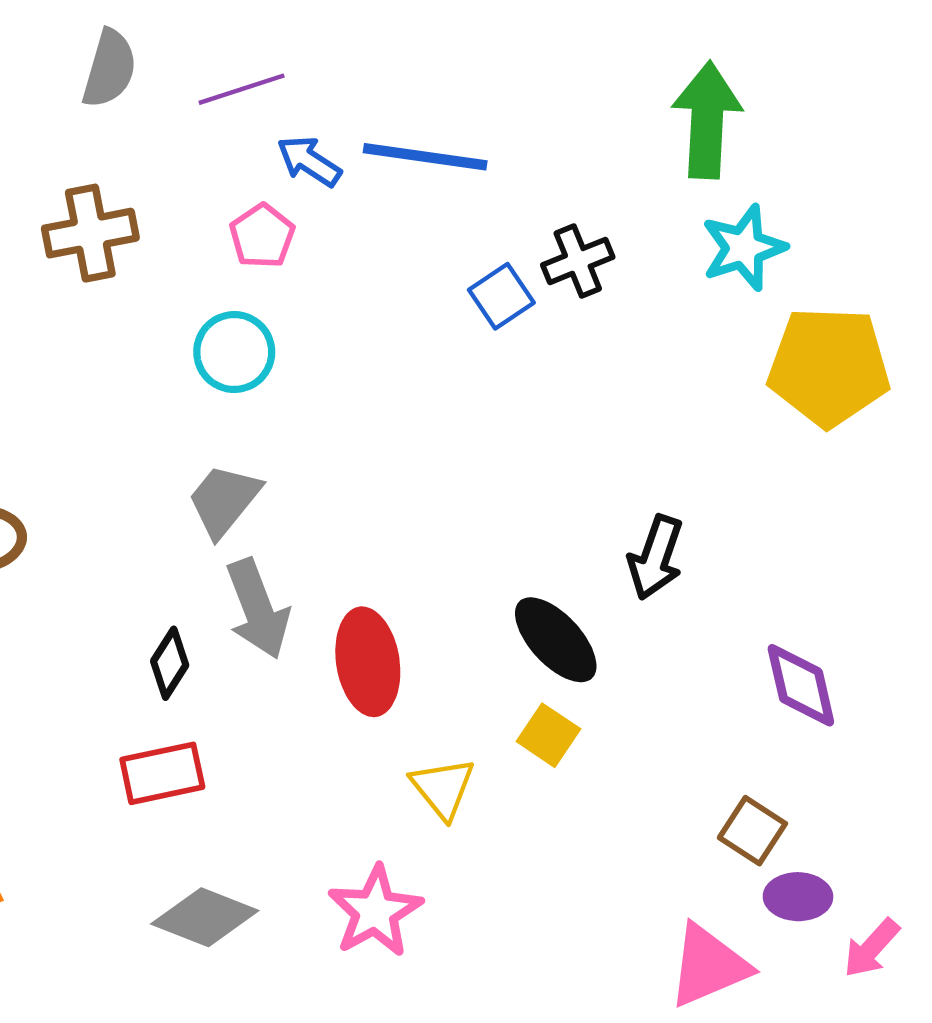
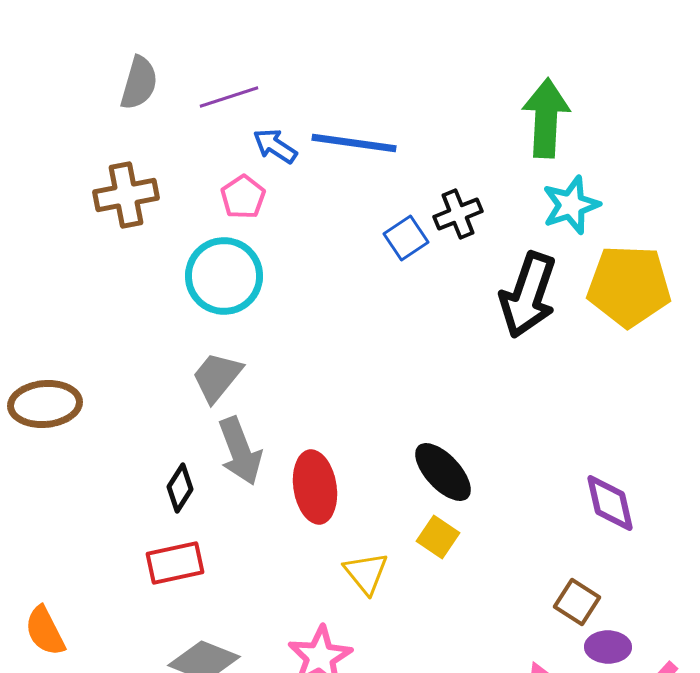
cyan circle: (234, 352) -> (224, 276), size x1.4
black arrow: (656, 558) -> (528, 295), moved, size x1.5

